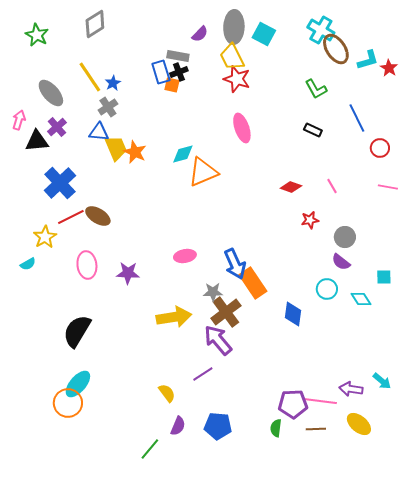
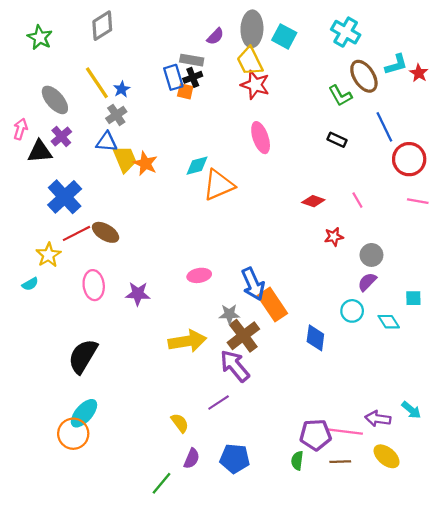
brown ellipse: (336, 49) -> (364, 76), moved
red circle: (380, 148) -> (409, 159), size x1.6
purple semicircle: (341, 262) -> (367, 282), turned 96

